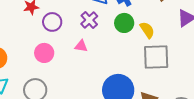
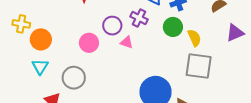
purple cross: (89, 20) -> (139, 18), turned -30
purple circle: (52, 22) -> (112, 26), moved

